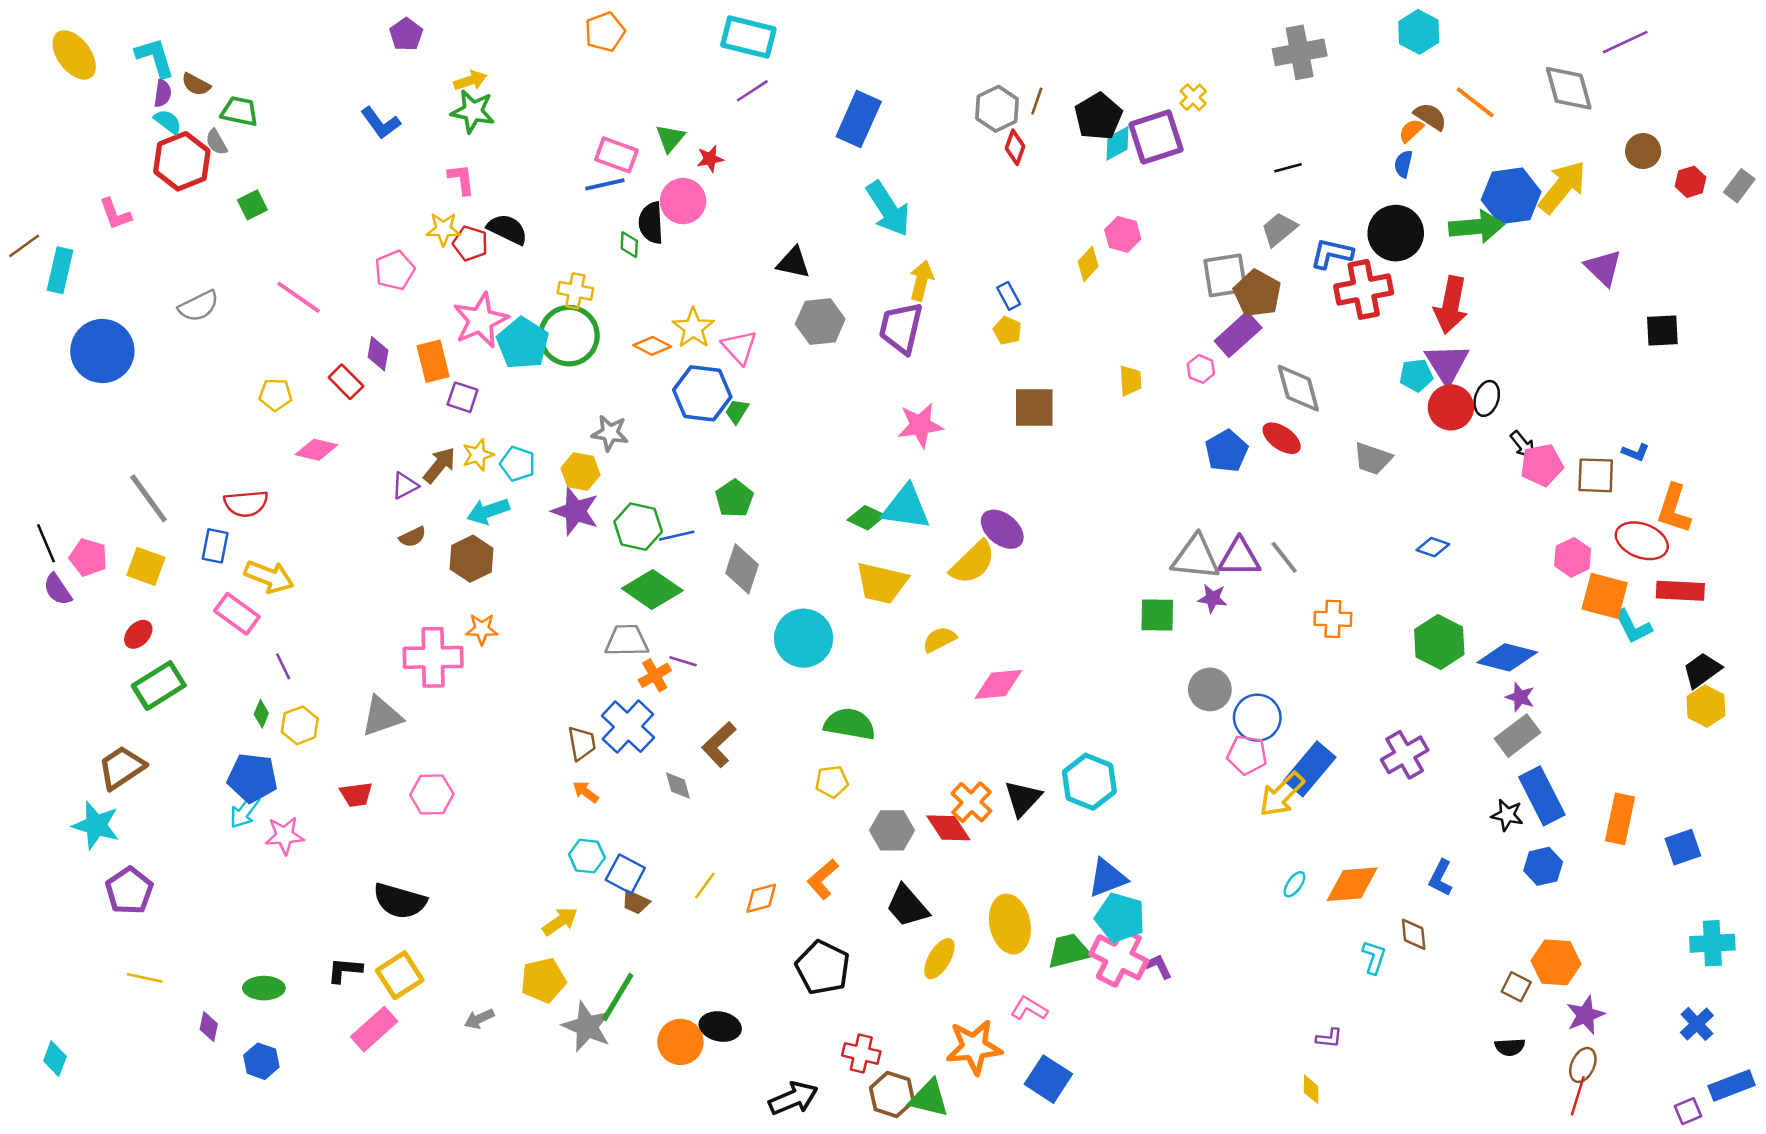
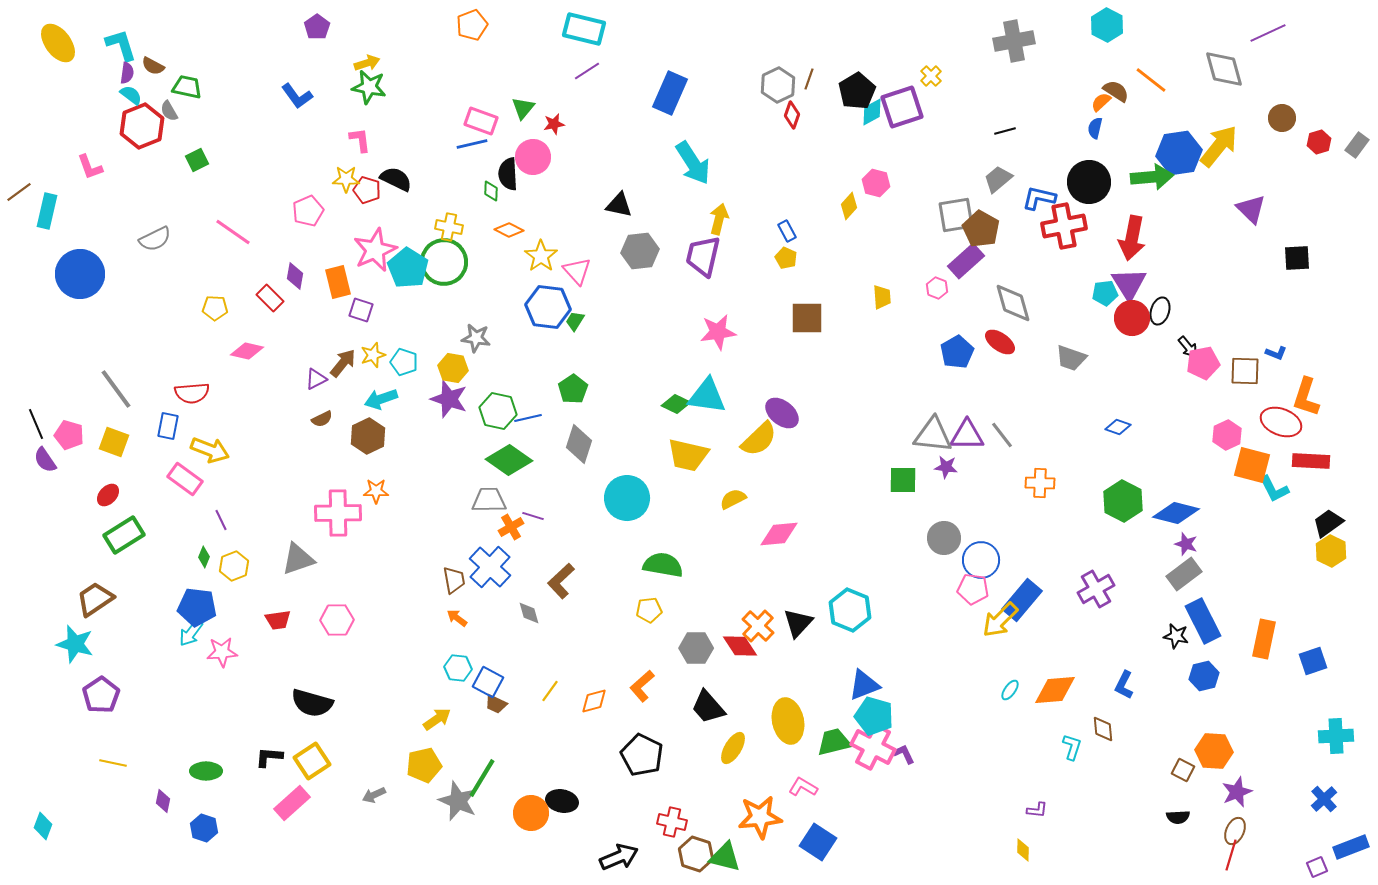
orange diamond: (652, 346) -> (509, 230), moved

